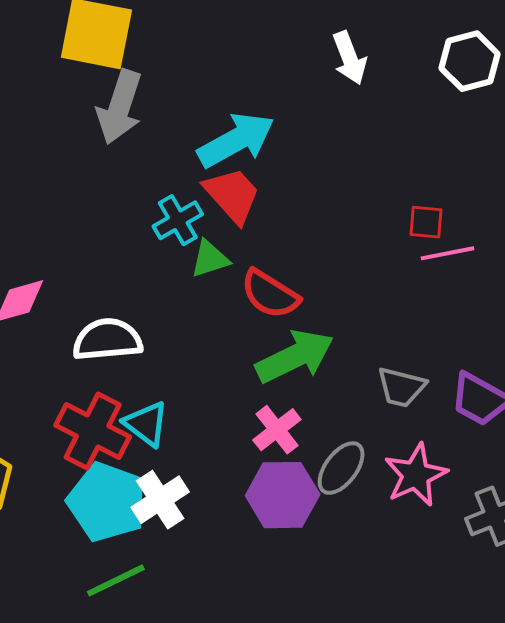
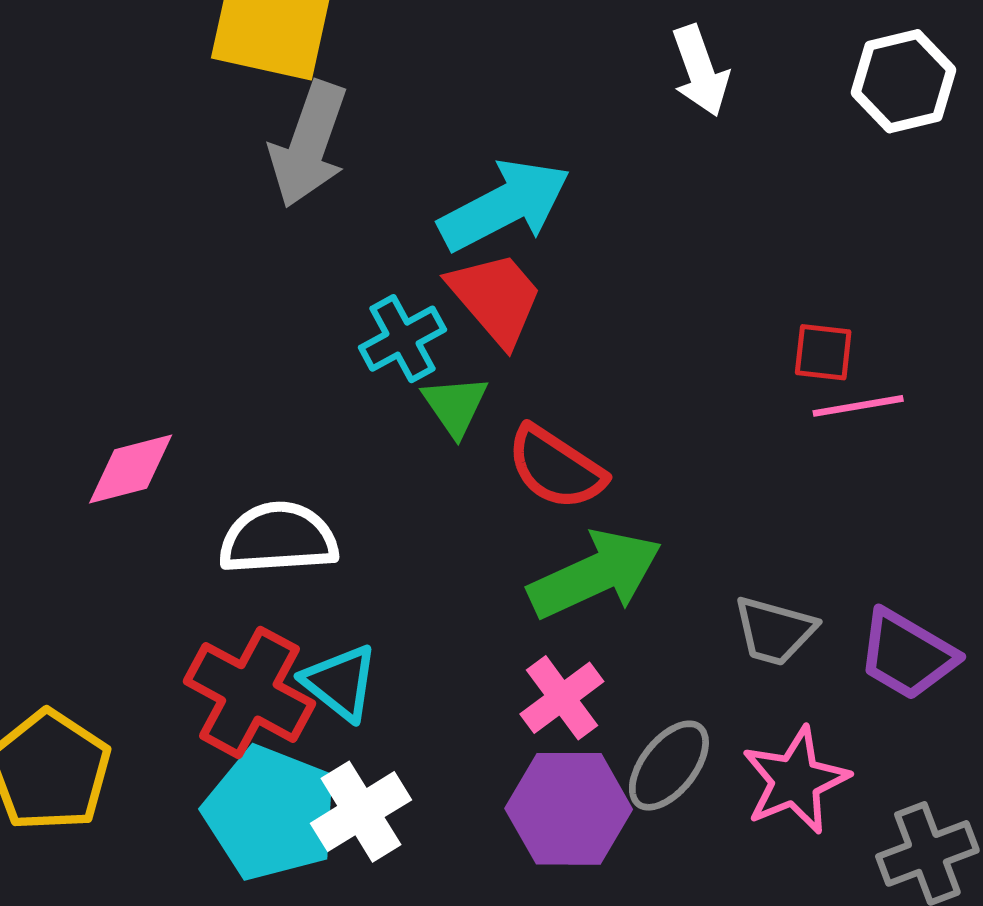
green triangle: (210, 259) -> (455, 406), turned -48

